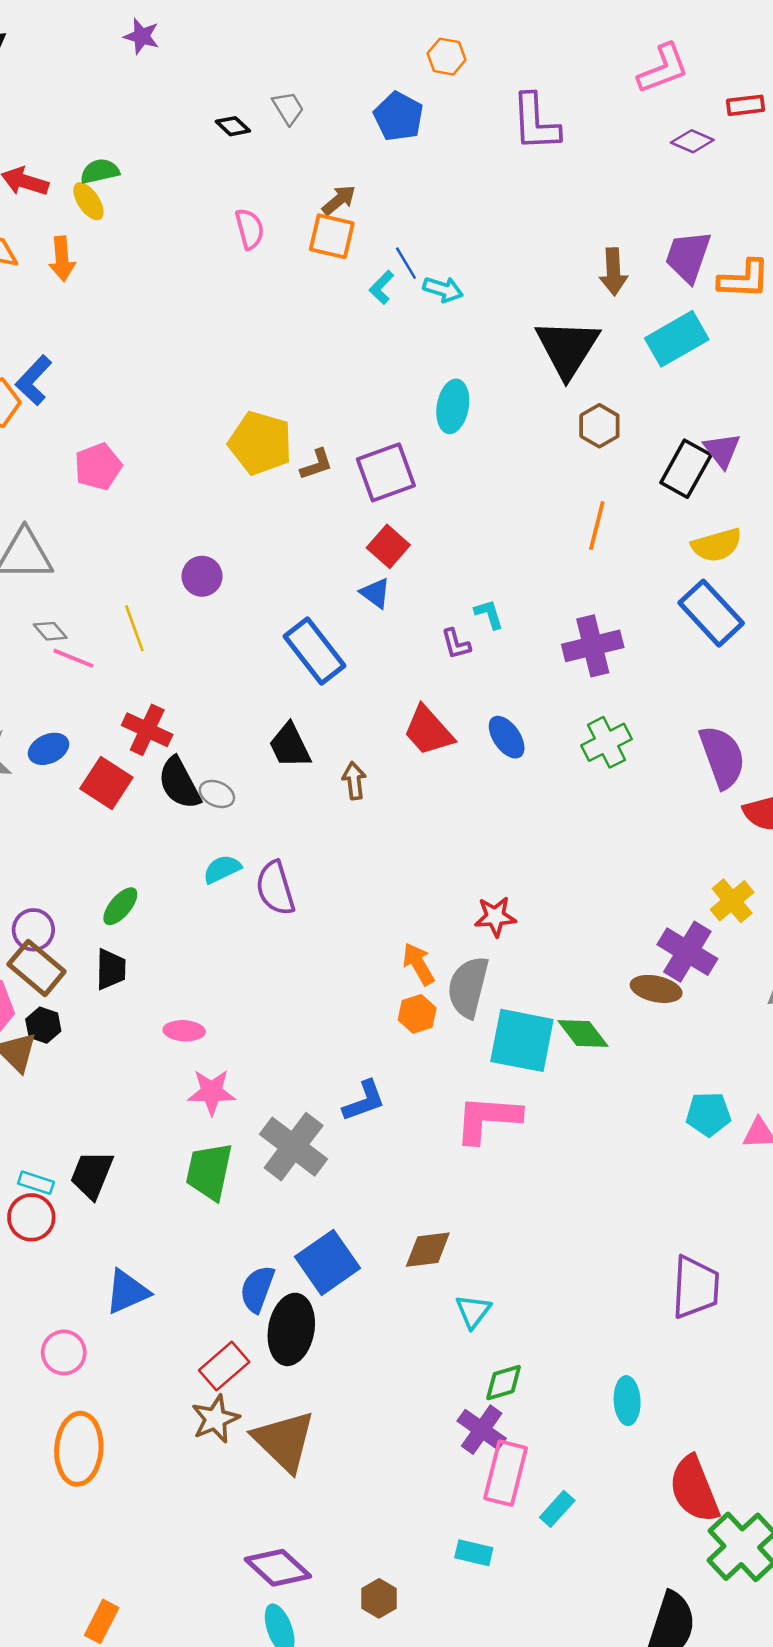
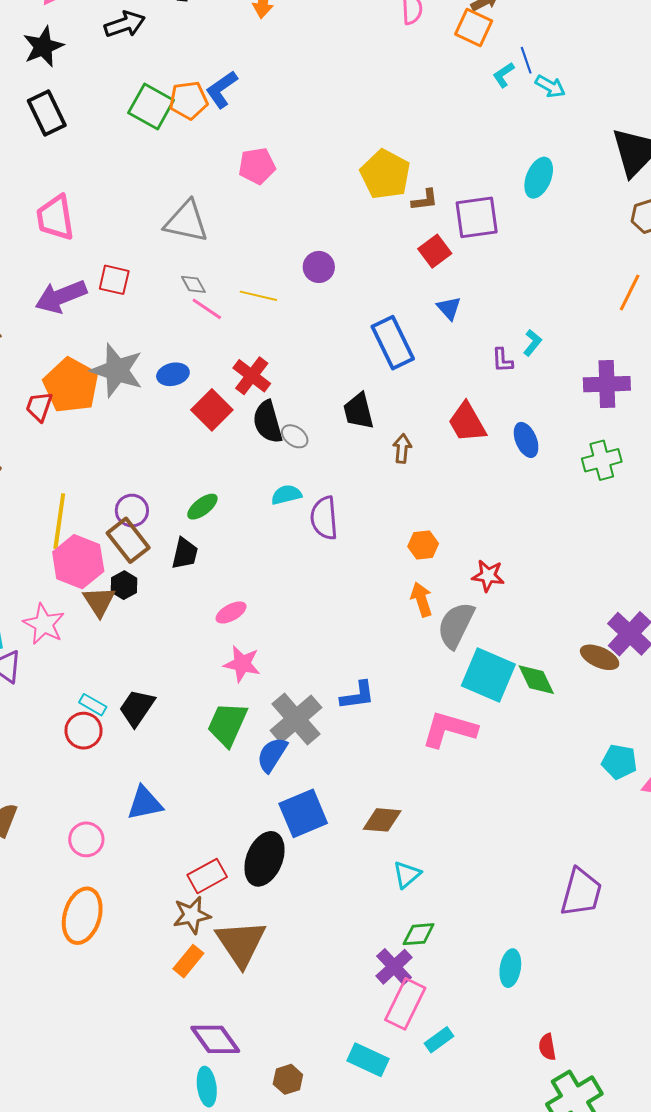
red square: (388, 546) -> (435, 251), moved
cyan L-shape: (489, 614) -> (532, 343), turned 44
yellow line: (134, 628) -> (258, 296), turned -69
orange hexagon: (417, 1014) -> (423, 545), moved
pink ellipse: (184, 1031) -> (231, 612), turned -44
blue semicircle: (257, 1289) -> (272, 755), moved
red semicircle: (694, 1489) -> (547, 1047), size x0.5
cyan rectangle: (474, 1553) -> (368, 1060), size x1.4
orange rectangle: (102, 1621) -> (188, 961), moved

